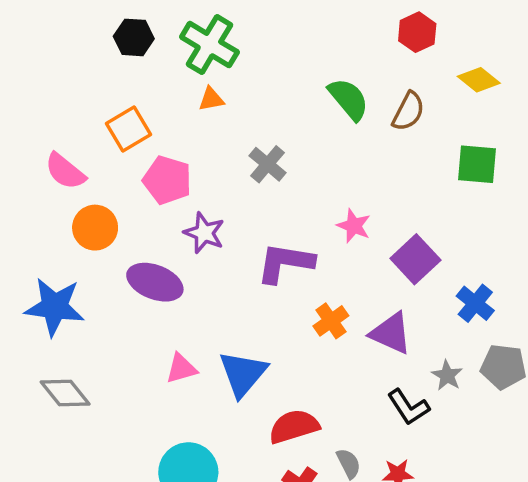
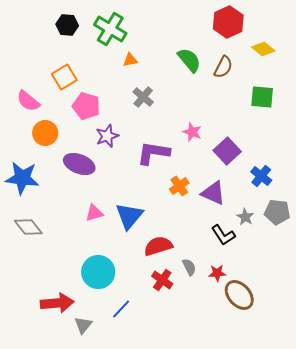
red hexagon: (417, 32) -> (228, 22), size x1.4
orange triangle: (211, 99) -> (130, 60), moved
purple star: (204, 233) -> (107, 136), turned 30

